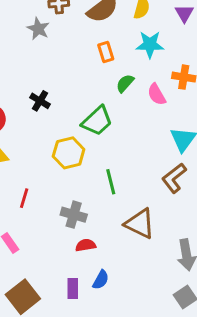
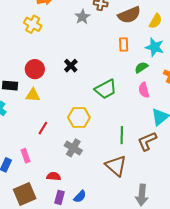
green semicircle: (125, 83) -> (141, 67), moved
pink semicircle: (157, 94) -> (144, 90), moved
yellow hexagon: (69, 153) -> (79, 117), moved
green line: (111, 182) -> (122, 135), moved
red semicircle: (86, 245) -> (54, 176), moved

